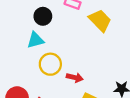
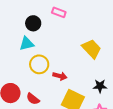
yellow trapezoid: (100, 20) -> (92, 49), moved

